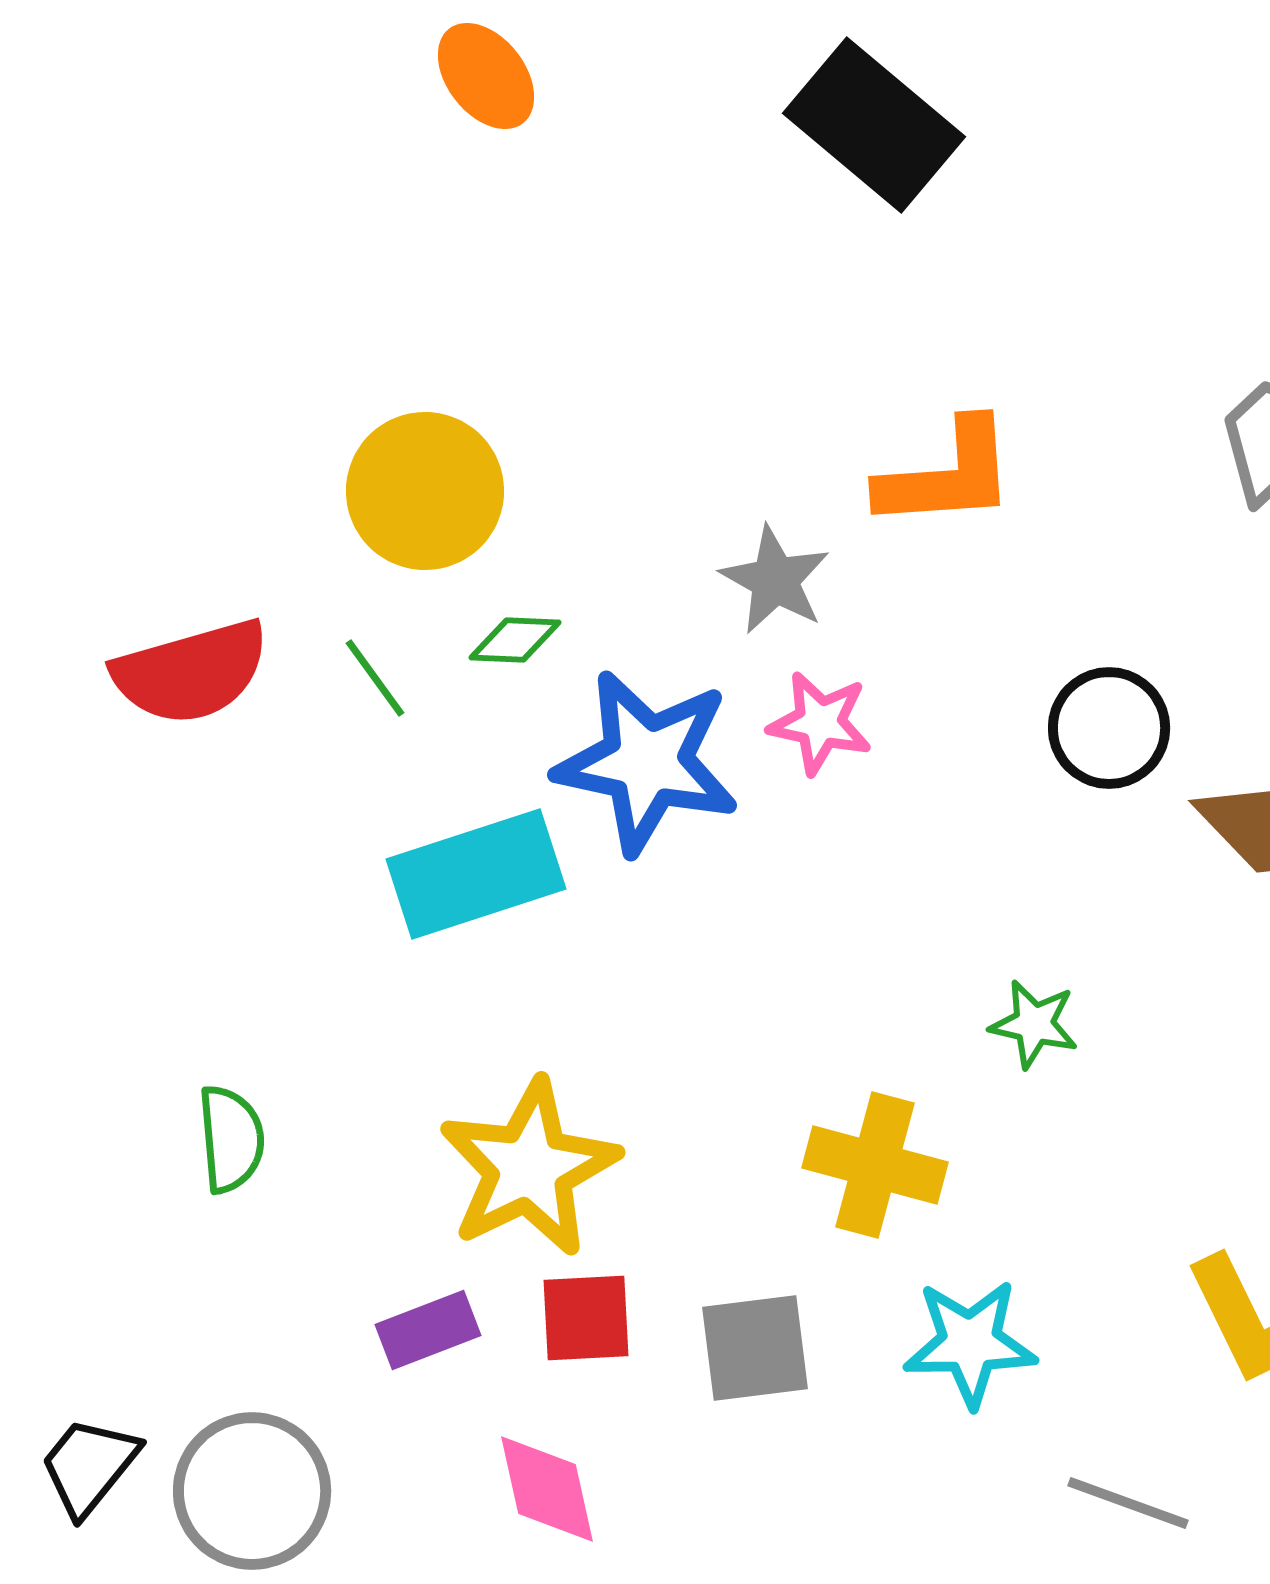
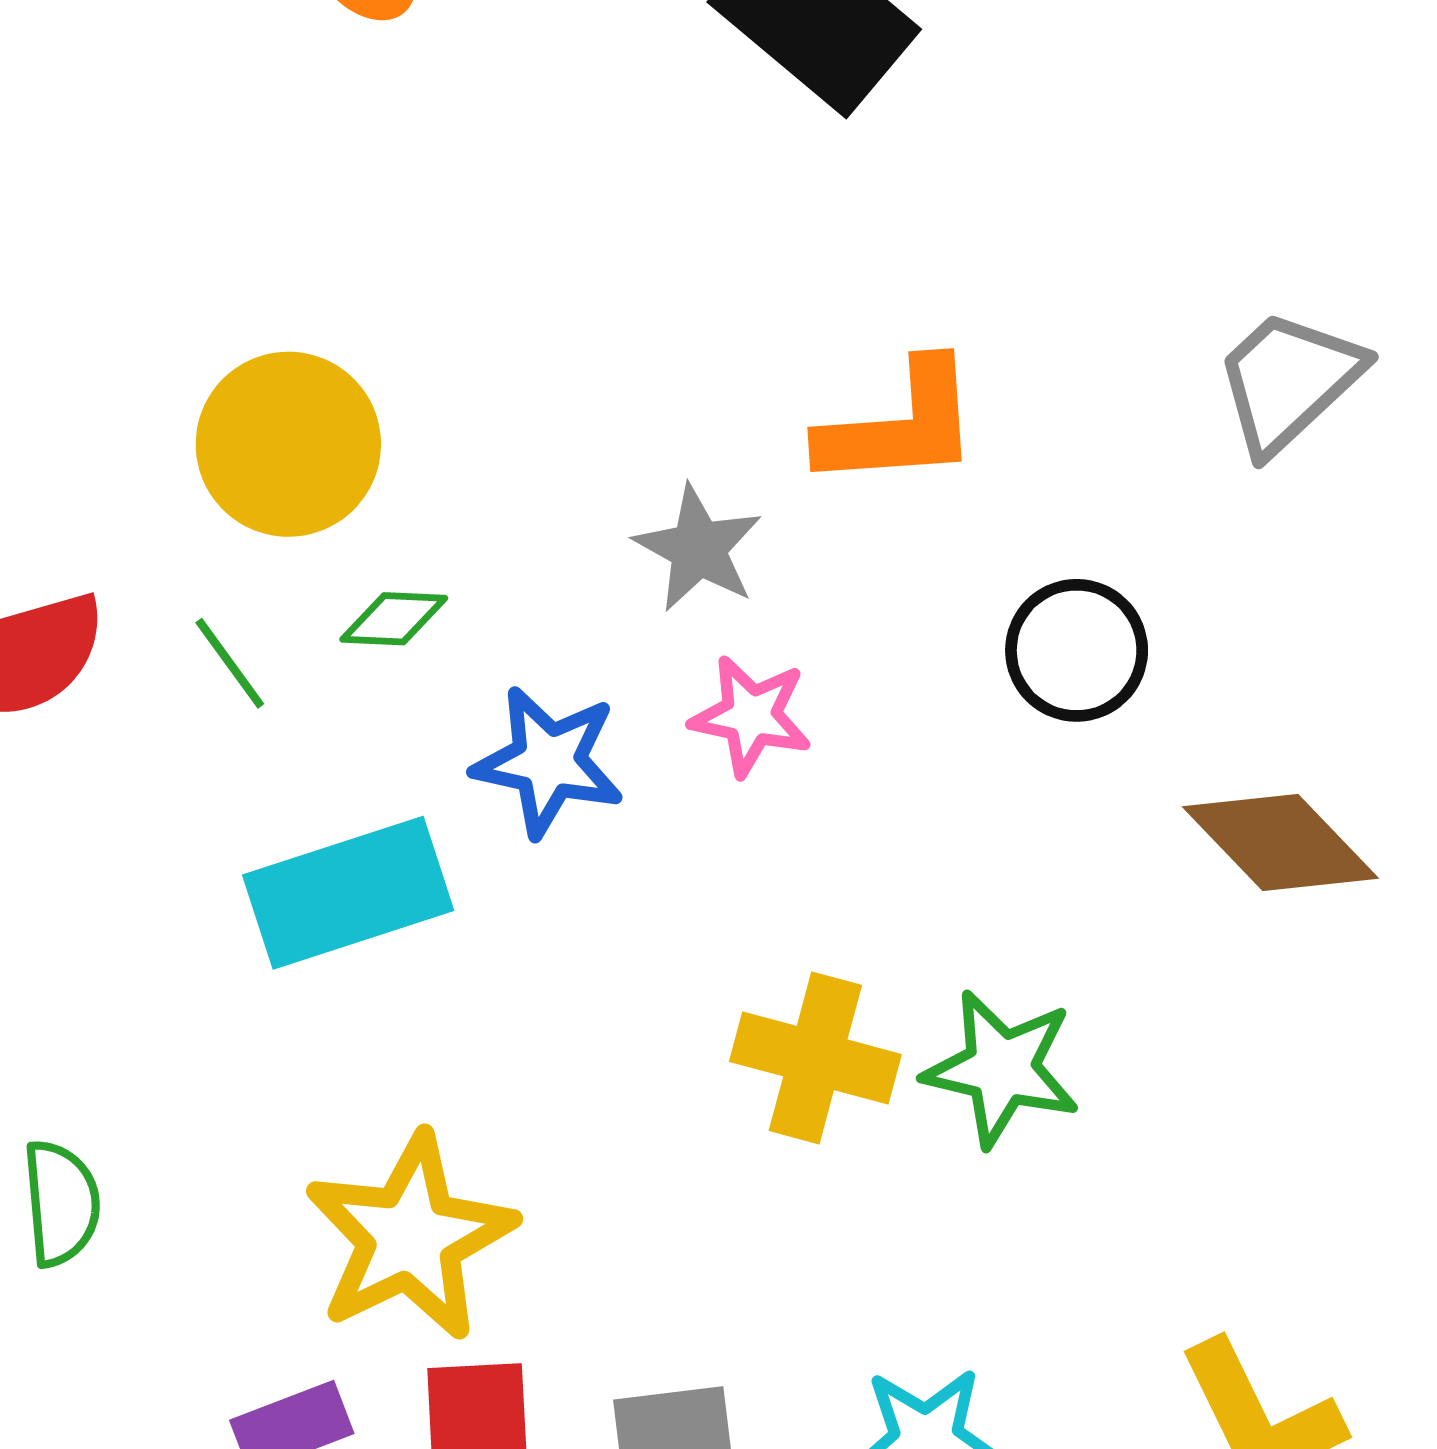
black circle: (1109, 728) -> (1077, 650), moved
blue star: (647, 762) -> (548, 762), size x0.7
green star: (1034, 1024) -> (1002, 1068), size x1.5
yellow cross: (875, 1165) -> (815, 1058), moved

